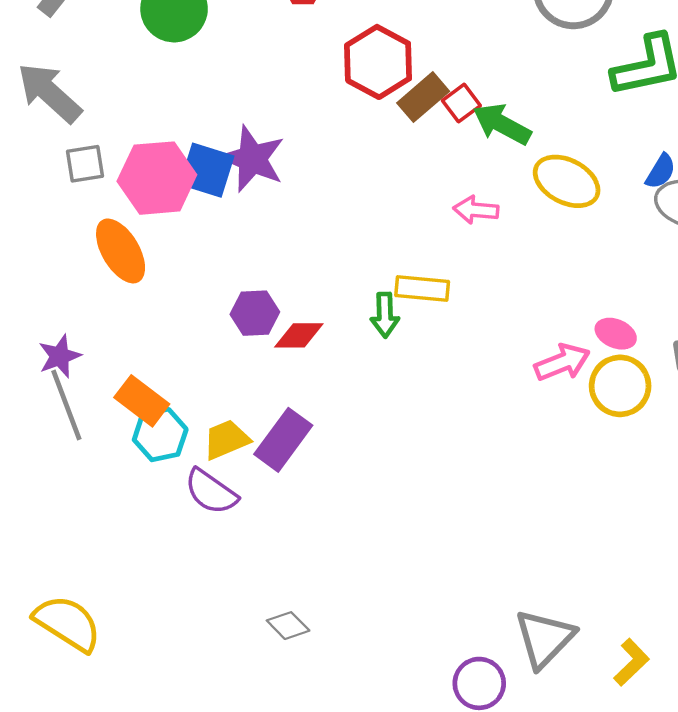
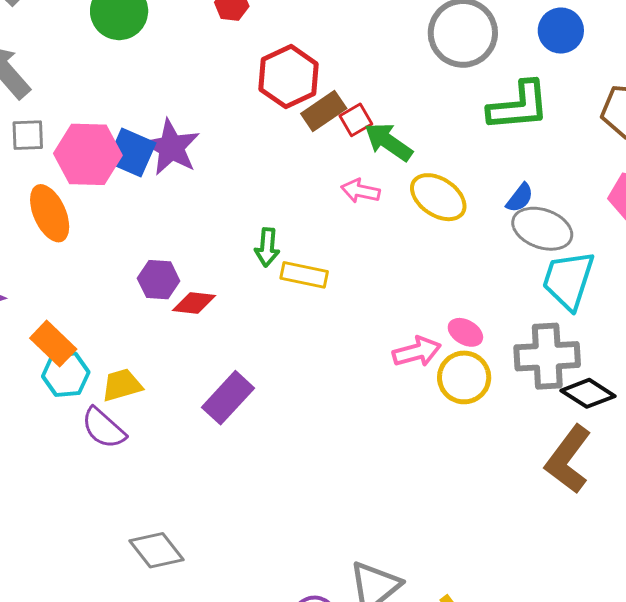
pink arrow: (476, 210) -> (360, 191), moved
green arrow: (385, 315) -> (267, 247), moved
purple rectangle: (283, 440) -> (228, 398), moved
gray diamond: (288, 626) -> (156, 550), size x1.5

